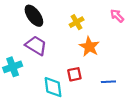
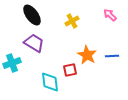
orange star: (89, 47) -> (87, 55), moved
blue line: (108, 82) -> (112, 56), moved

